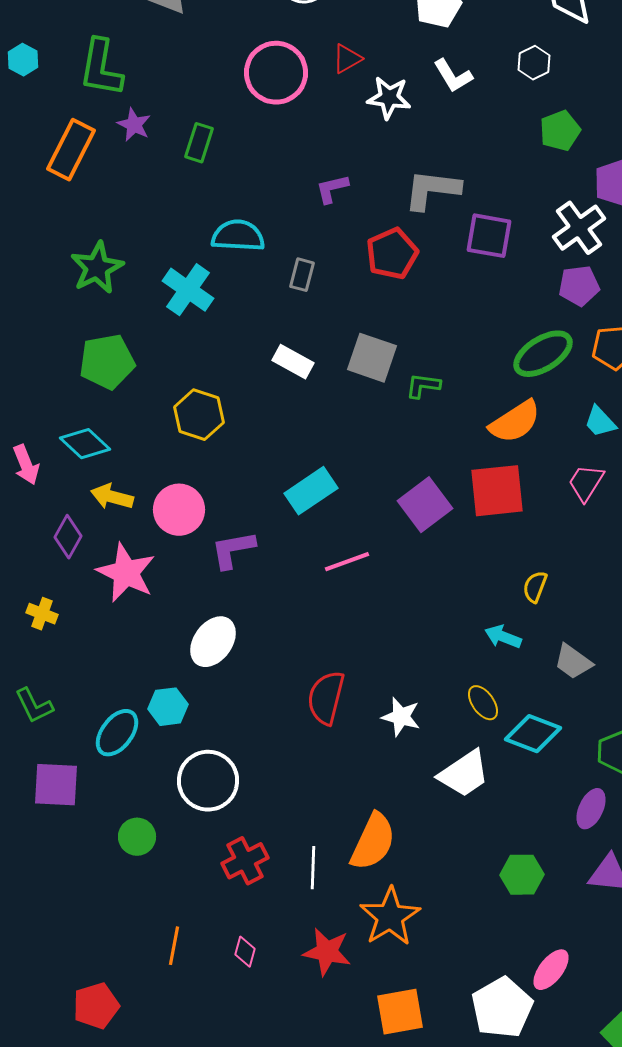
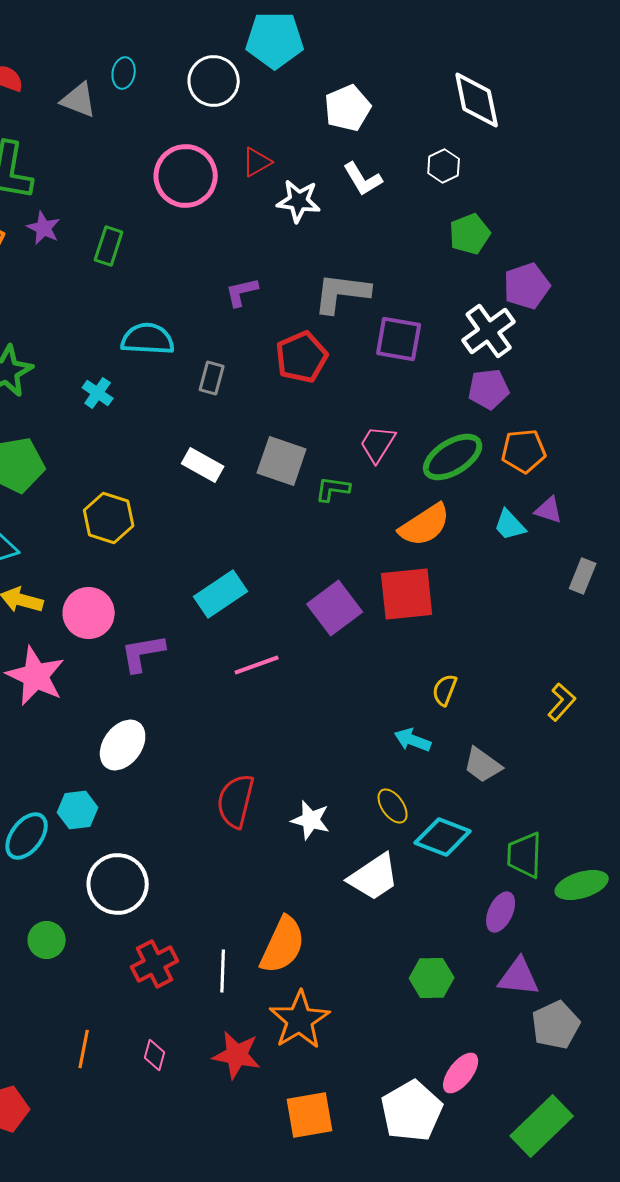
cyan cross: (188, 290) -> (98, 393), size x0.6
pink trapezoid: (586, 483) -> (378, 444), moved

